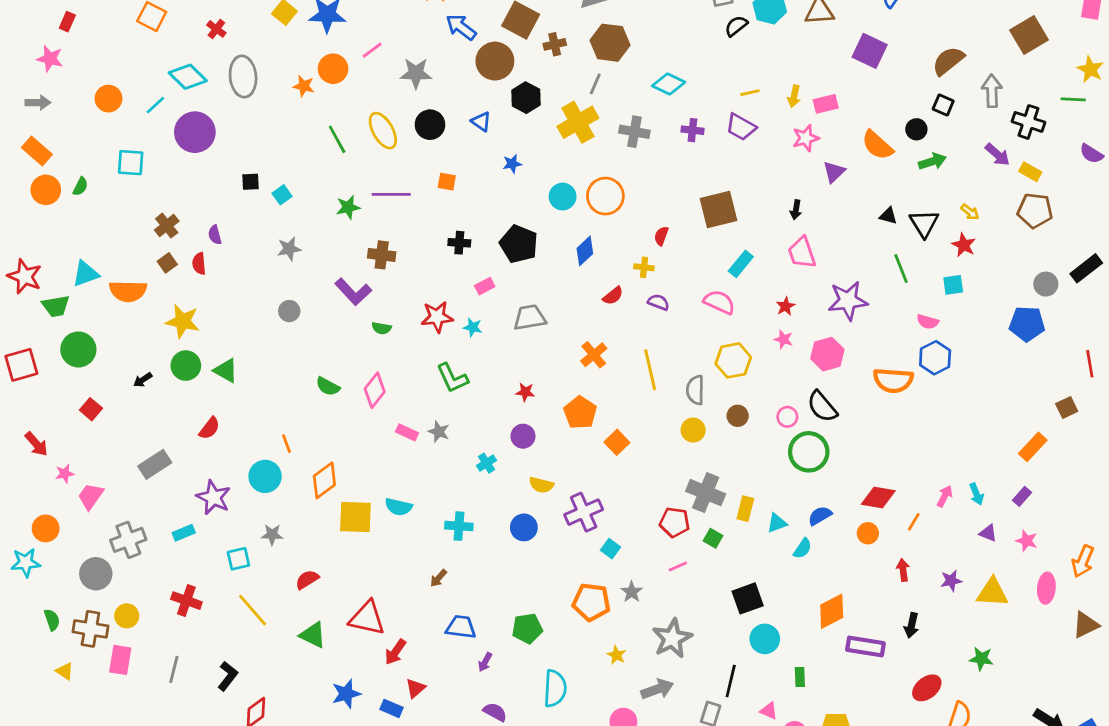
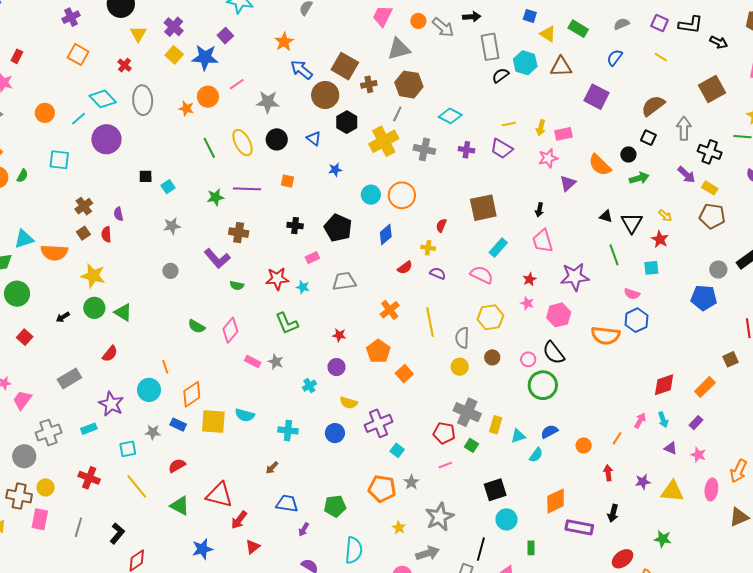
red diamond: (878, 498) -> (664, 385), moved, turned -30
blue rectangle: (392, 708) -> (178, 425), moved

